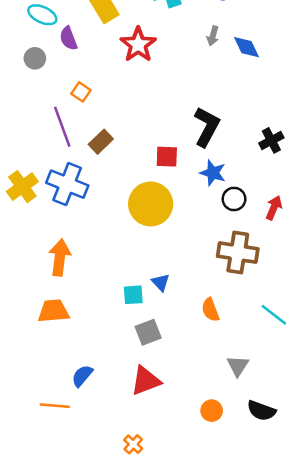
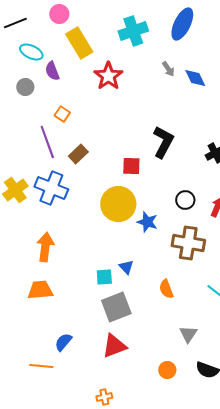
gray arrow: (213, 36) -> (168, 69), turned -49
blue star: (213, 173) -> (147, 222), moved
gray square: (148, 332) -> (116, 307), size x1.4
orange cross: (133, 444) -> (104, 397), turned 35

